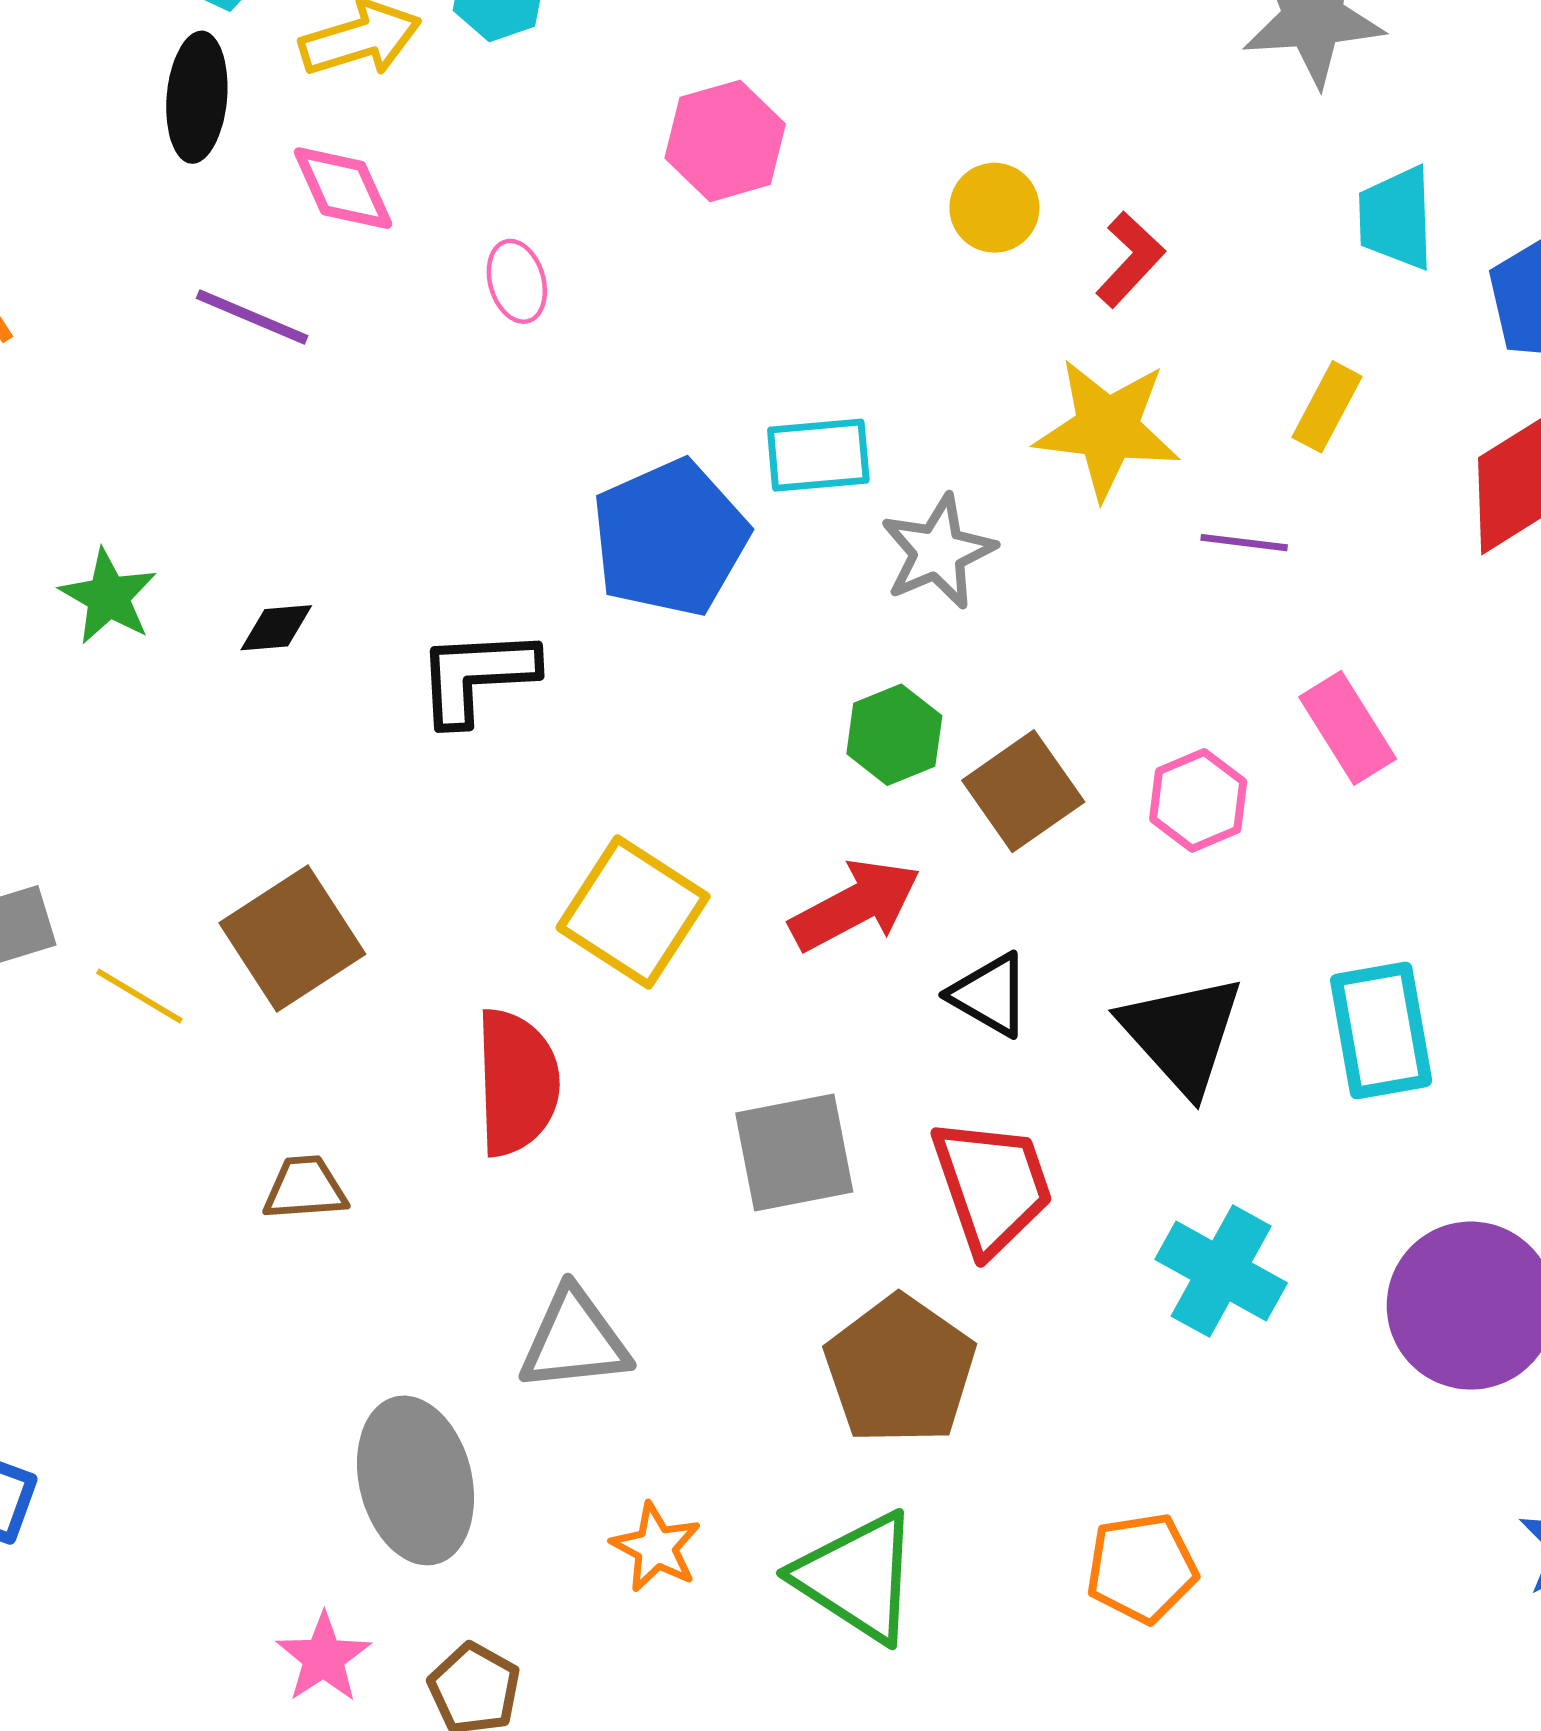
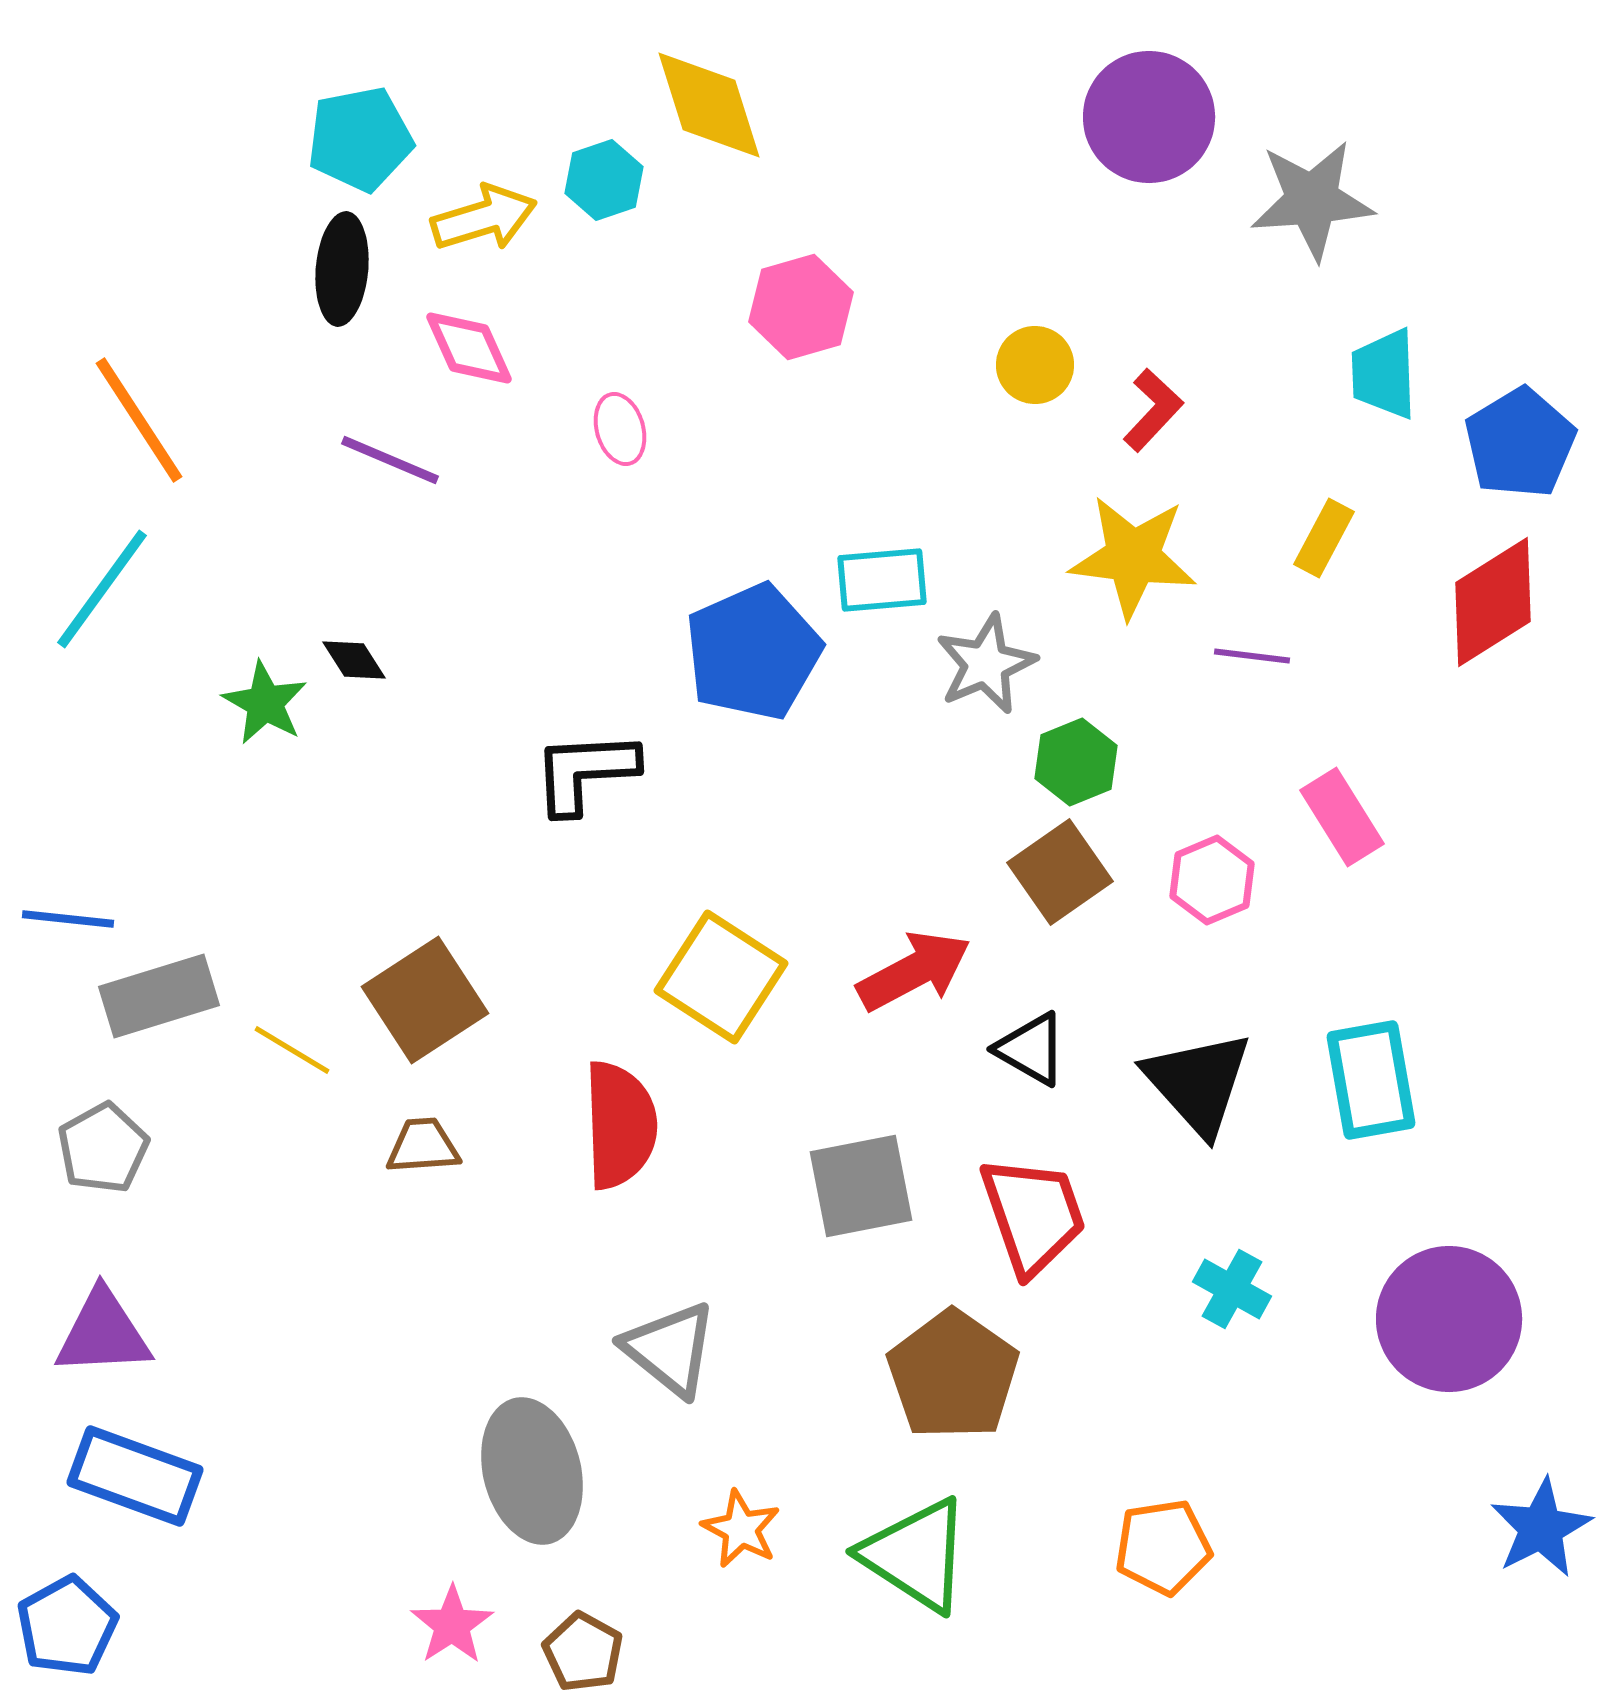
black diamond: (276, 628) -> (354, 660), moved, turned 62
green hexagon: (894, 735) -> (1076, 762), moved
brown trapezoid: (305, 1188) -> (423, 1146), moved
cyan cross: (1221, 1271) -> (1232, 1289), size x0.7
gray triangle: (574, 1340) -> (670, 1349), turned 45

